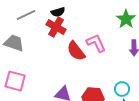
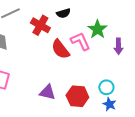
black semicircle: (58, 12) -> (63, 13), moved
green star: (126, 19) -> (97, 29), moved

